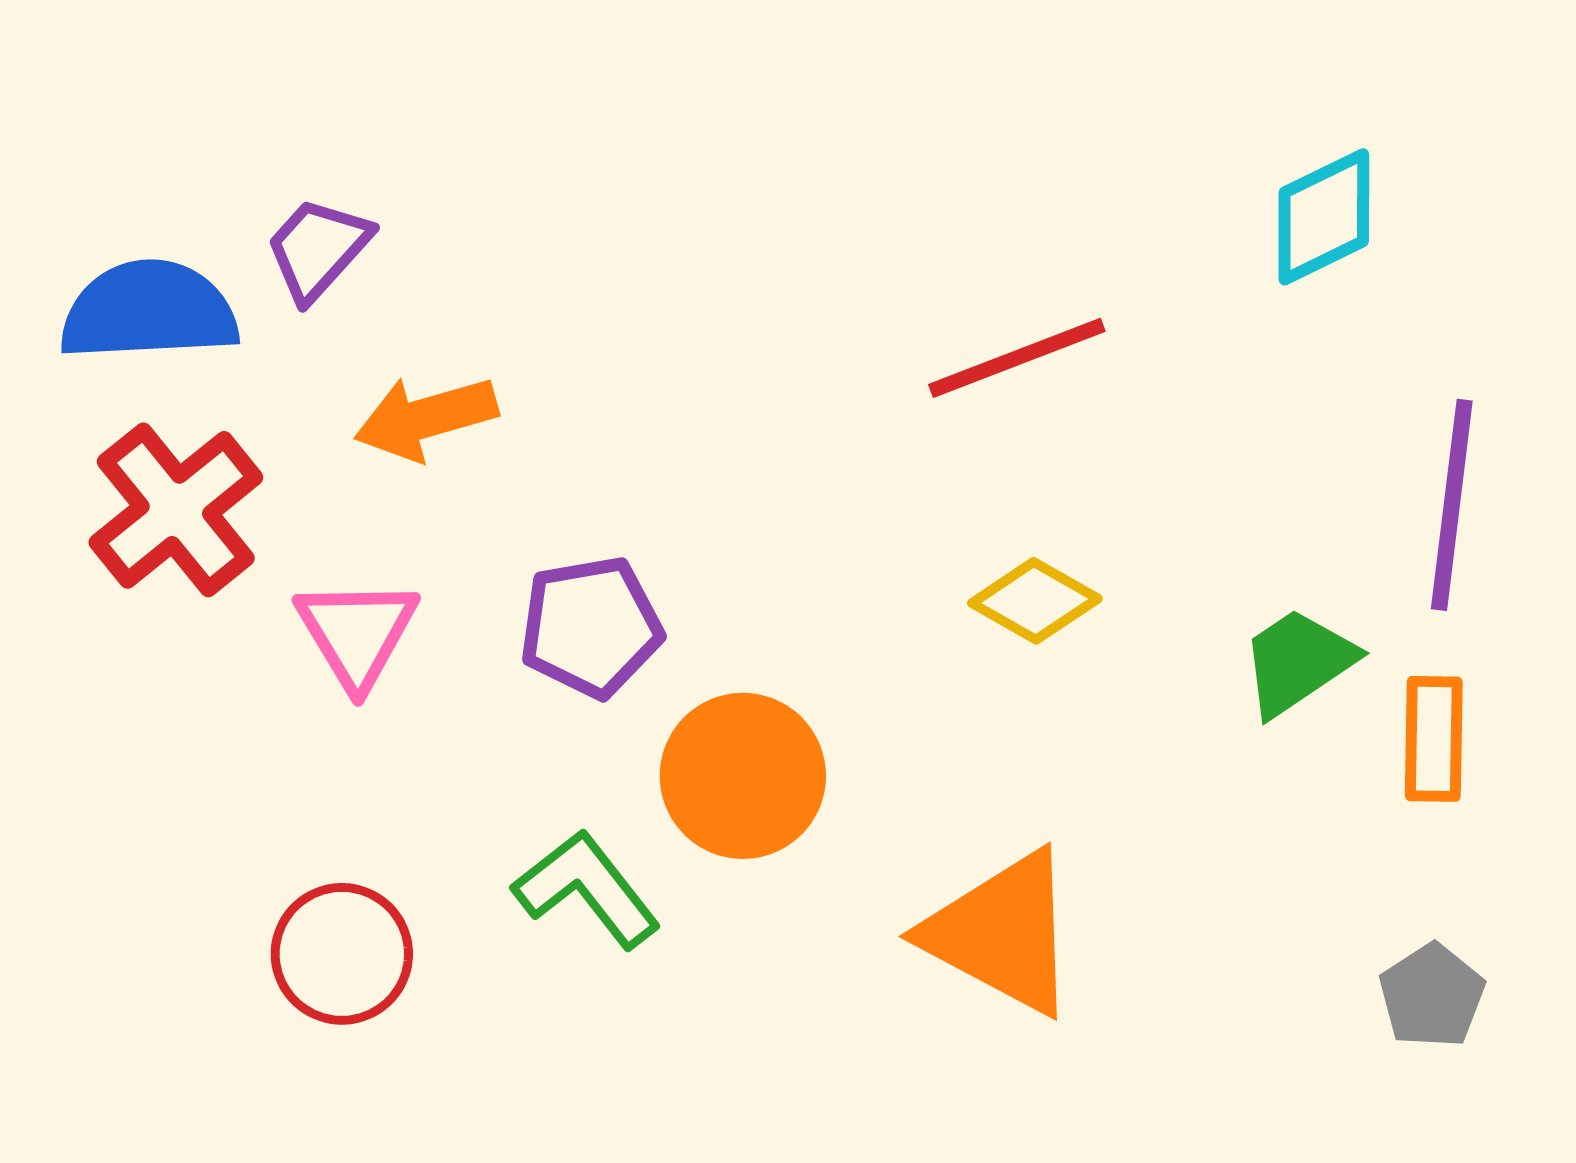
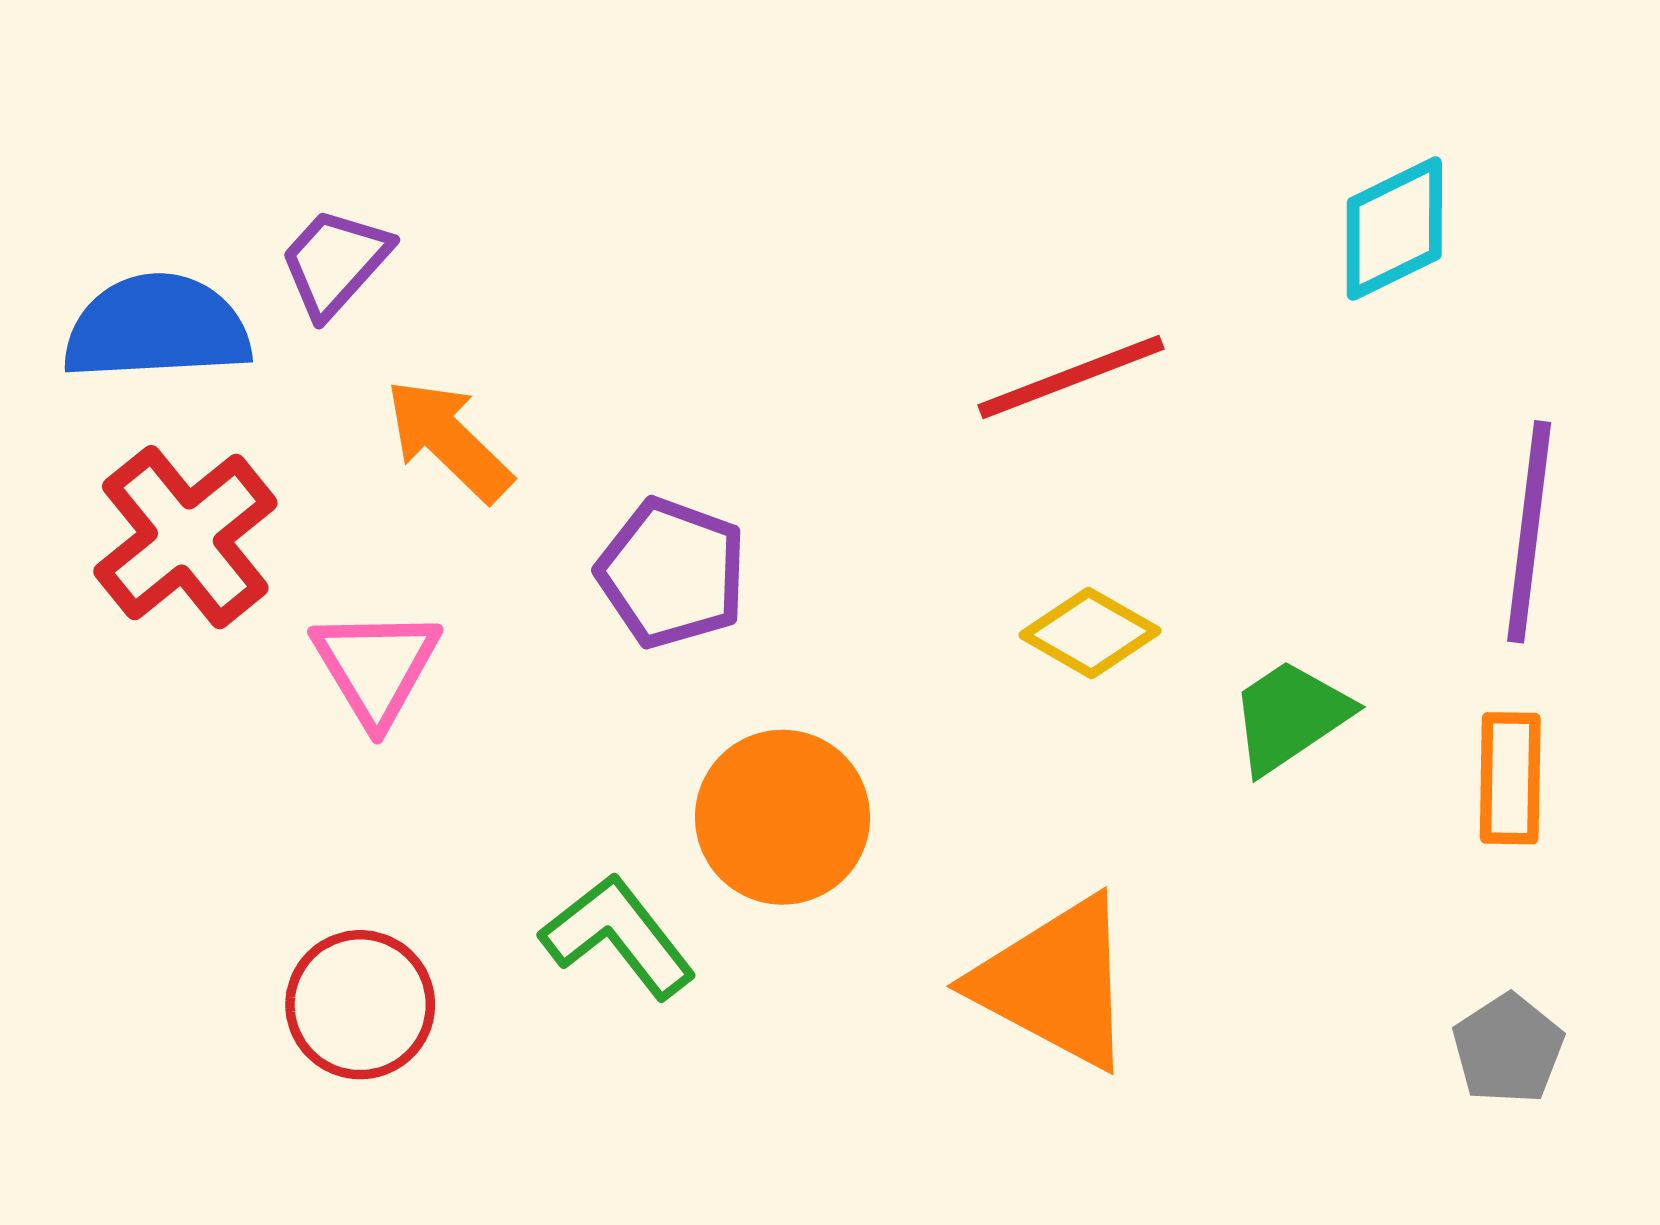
orange arrow: (426, 418) -> (449, 440), turned 60
purple pentagon: (591, 627) -> (672, 573), moved, turned 30
green trapezoid: (1298, 662) -> (1290, 716), moved

